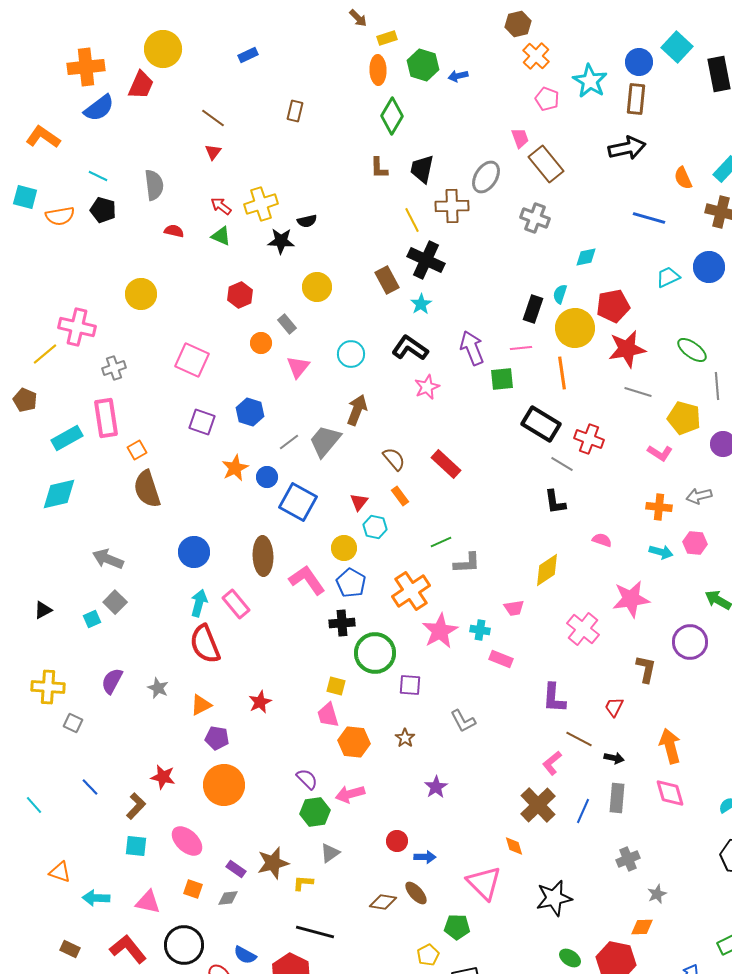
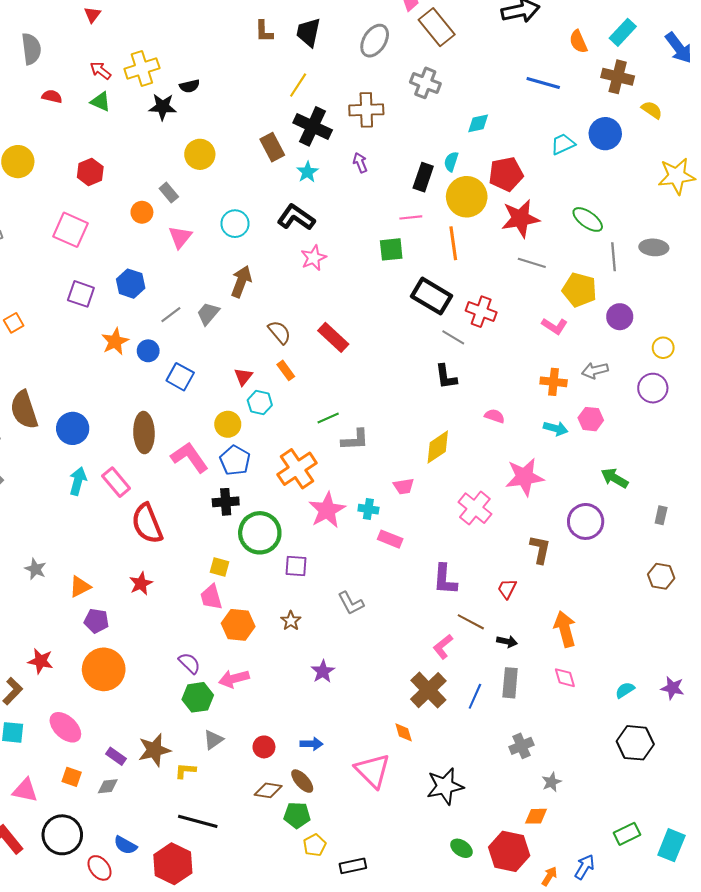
brown cross: (452, 206) -> (366, 110), moved
yellow line: (412, 220) -> (298, 85), turned 60
red hexagon: (240, 295) -> (90, 172), moved
purple arrow: (472, 348) -> (360, 163), moved, size x0.6
gray trapezoid: (325, 441) -> (208, 314), size x0.7
brown semicircle: (147, 489) -> (24, 410), moved
blue square: (298, 502) -> (180, 377), size x0.7
red semicircle: (205, 644) -> (147, 524), moved
pink diamond: (670, 793) -> (565, 678), size x0.7
red circle: (397, 841) -> (264, 747), moved
green pentagon: (457, 927) -> (297, 815), moved

